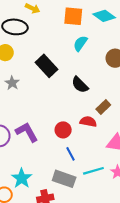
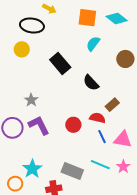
gray star: (12, 83) -> (31, 100), moved
blue line: (70, 154) -> (102, 137), moved
cyan line: (93, 171) -> (100, 165), turned 36

